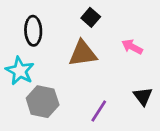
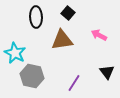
black ellipse: (33, 31) -> (36, 17), moved

